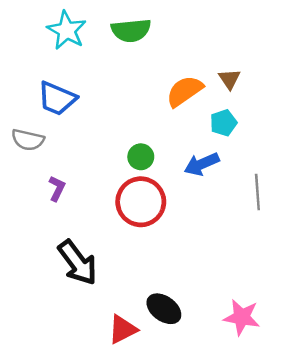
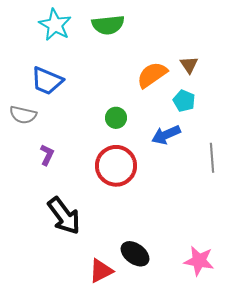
cyan pentagon: (223, 123) -> (184, 101), turned -30
green circle: (141, 157) -> (116, 118), moved

